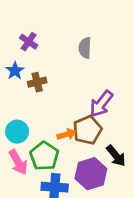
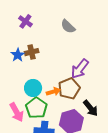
gray semicircle: (85, 48) -> (68, 26), turned -49
blue star: (15, 71) -> (18, 55), moved
cyan circle: (17, 132) -> (33, 88), moved

